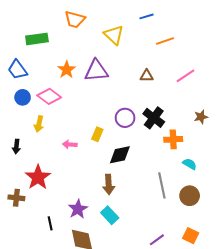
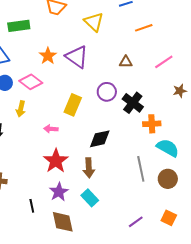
purple triangle: (96, 71) -> (77, 57), turned 40
brown star: (201, 117) -> (180, 91), moved
purple circle: (125, 118) -> (107, 92), moved
yellow rectangle: (97, 134) -> (73, 105), moved, size x1.5
cyan semicircle: (190, 164) -> (168, 148), size x1.6
red star: (38, 177) -> (56, 161), moved

